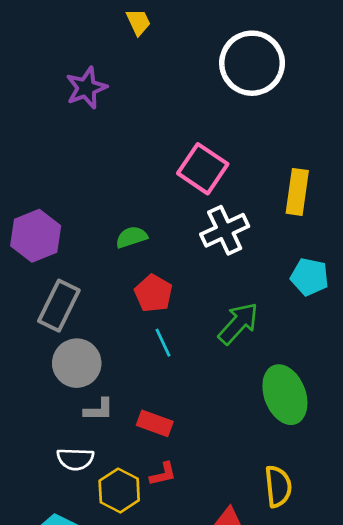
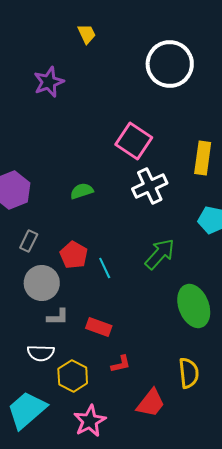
red pentagon: (153, 293) -> (74, 255), moved
gray rectangle: (59, 306) -> (29, 241), size x0.6
red L-shape: (163, 474) -> (121, 364), moved

